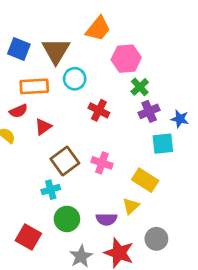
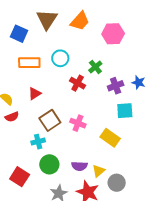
brown triangle: (56, 51) -> (47, 19), moved
pink hexagon: (126, 59) -> (113, 34), moved
green cross: (140, 87) -> (95, 67), moved
red semicircle: (19, 111) -> (12, 117), moved
blue star: (180, 119) -> (139, 82), moved
yellow triangle: (131, 206) -> (98, 171), moved

